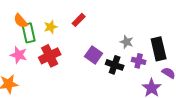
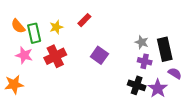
orange semicircle: (21, 21) -> (18, 26), moved
gray star: (127, 42) -> (142, 42), moved
black cross: (115, 65) -> (137, 85), moved

